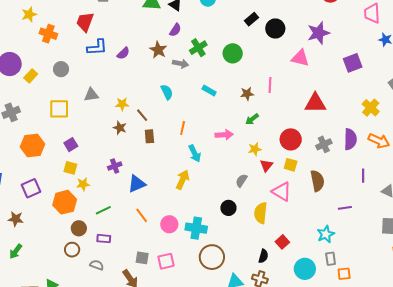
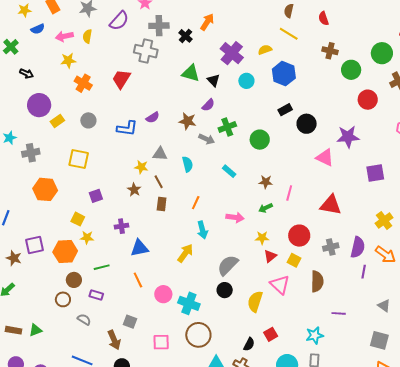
blue L-shape: (97, 47) -> (127, 128), moved
brown star: (158, 50) -> (188, 121), turned -30
pink line: (270, 85) -> (289, 193), moved
gray triangle: (91, 95) -> (160, 154), moved
purple square: (71, 145) -> (96, 196), moved
purple line: (363, 176) -> (364, 272), moved
gray semicircle: (241, 181) -> (228, 265), moved, size x1.6
purple square: (31, 188) -> (34, 245), moved
pink square: (166, 261) -> (161, 342), moved

